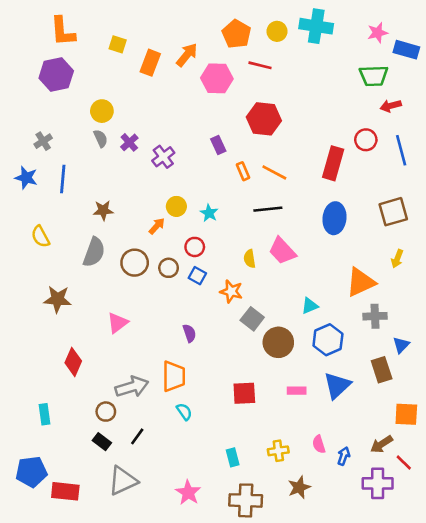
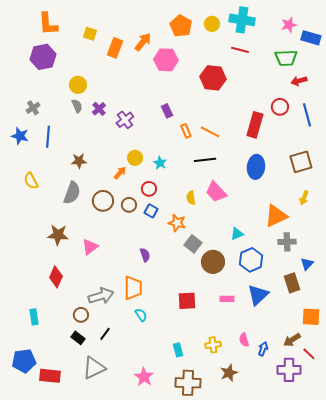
red line: (260, 65) -> (240, 50), moved
red hexagon: (264, 119) -> (213, 78), moved
brown star: (57, 299) -> (58, 235), moved

